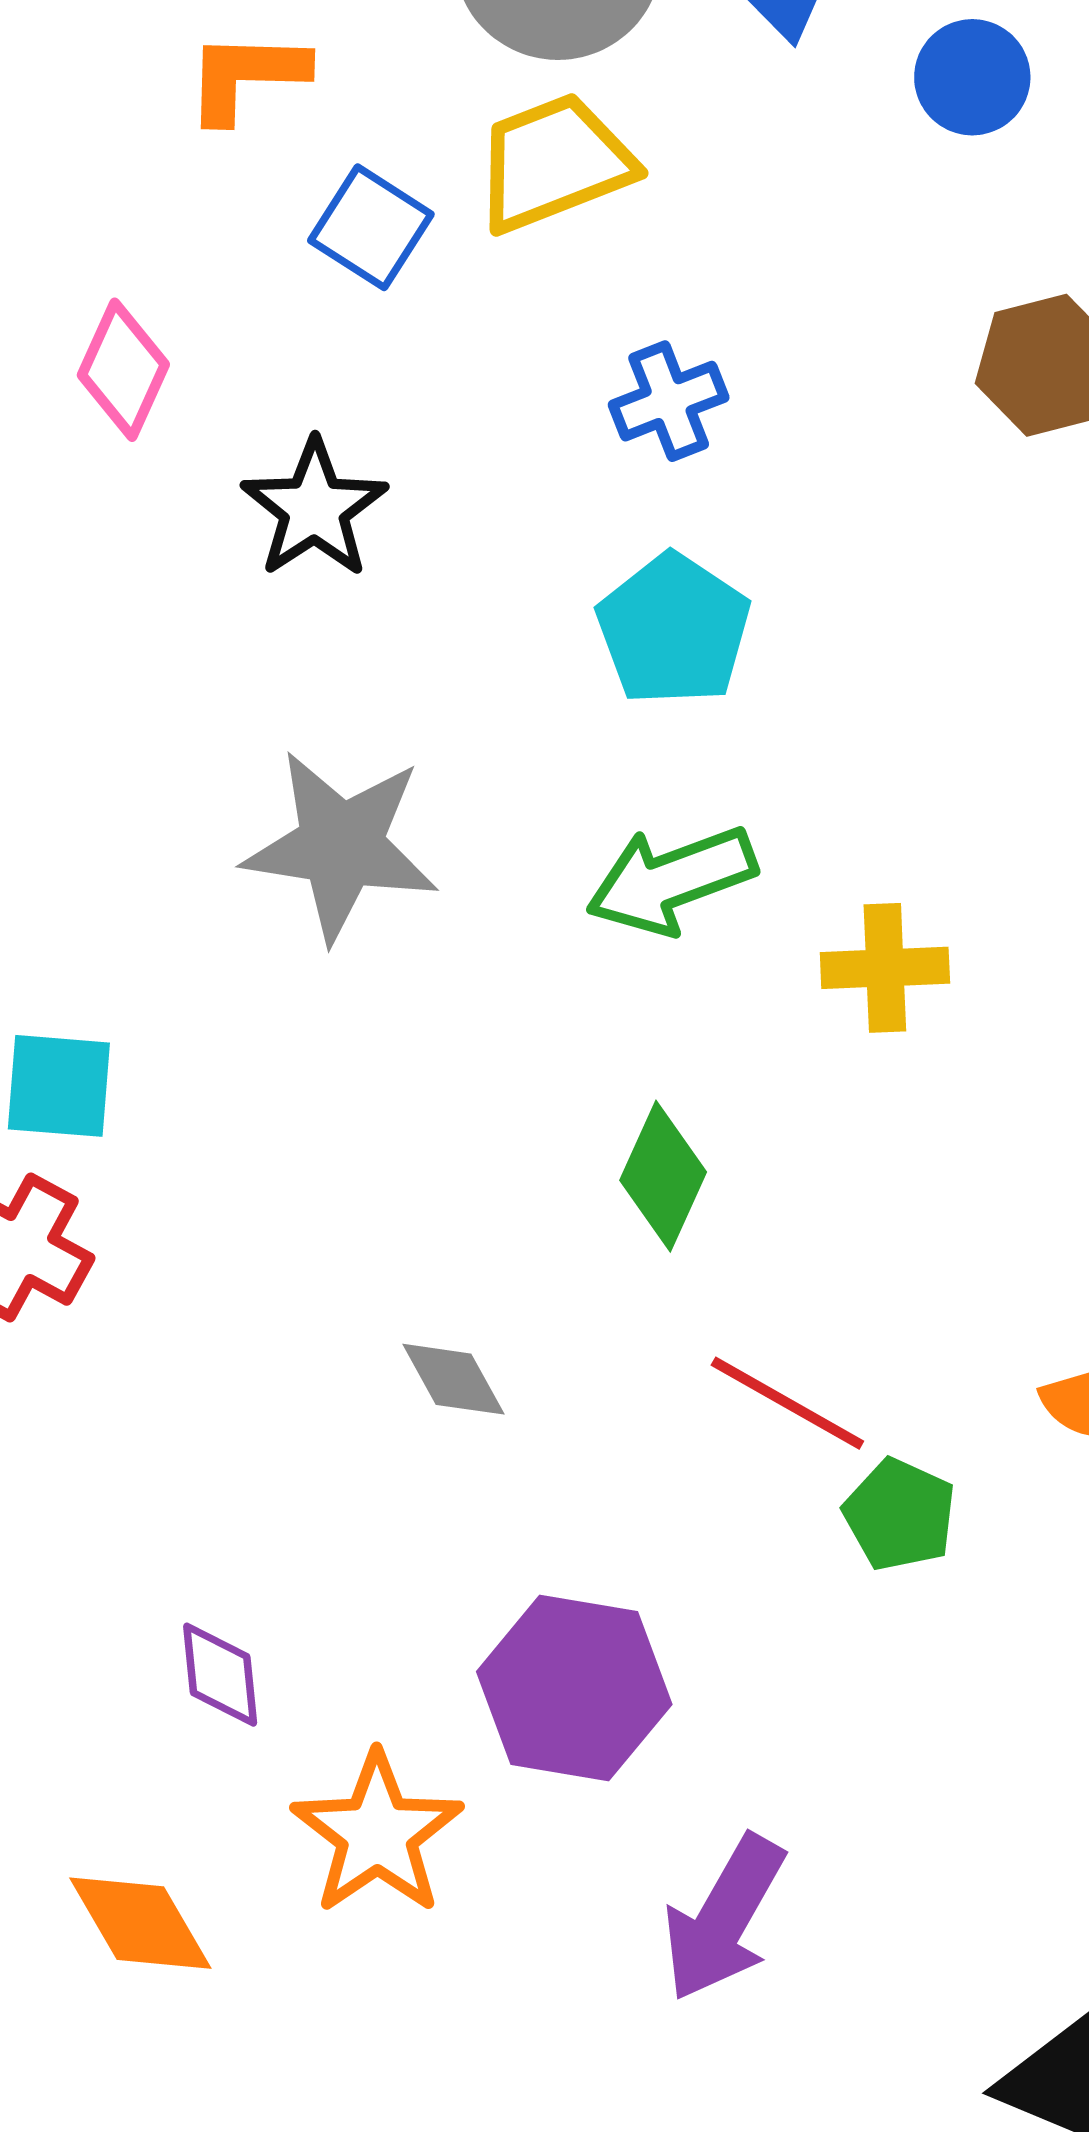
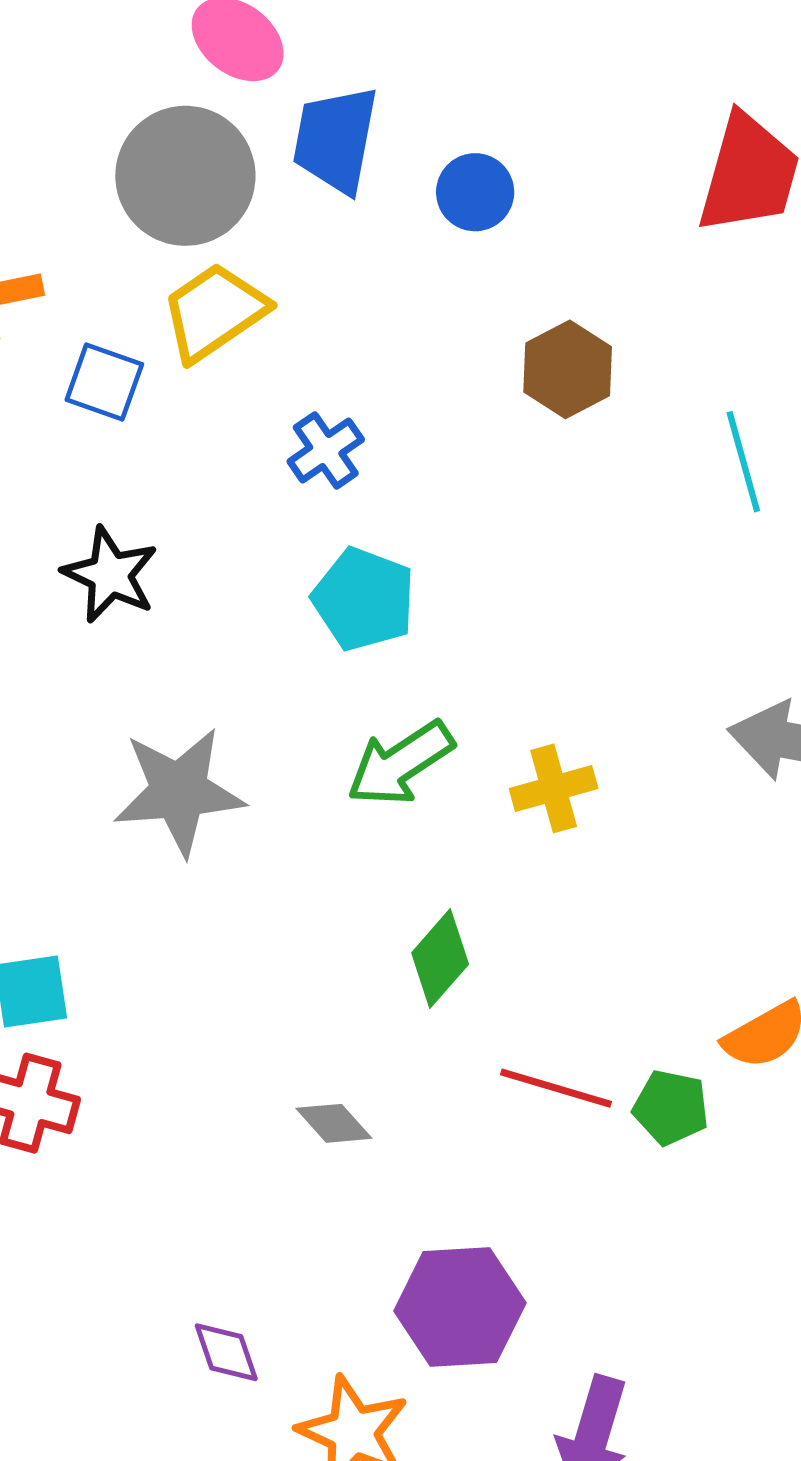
green diamond: (663, 1176) -> (440, 959), turned 30
green pentagon: (900, 1515) -> (671, 1107), moved

